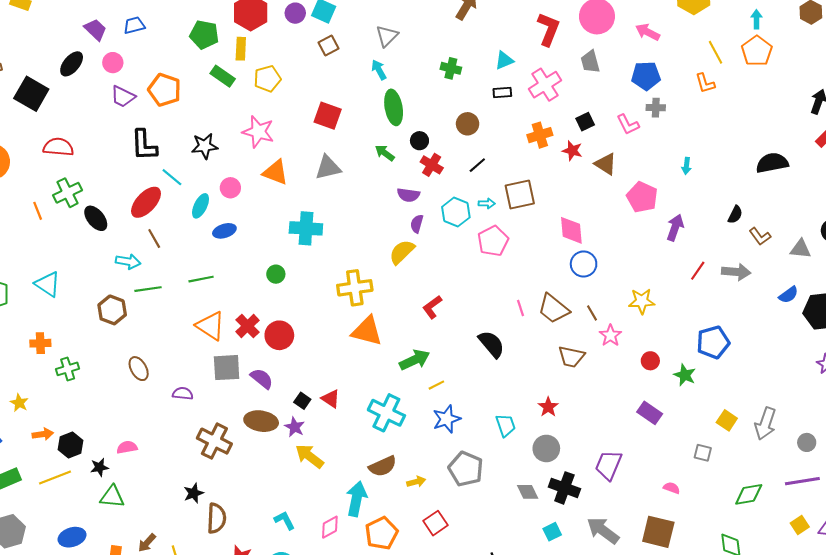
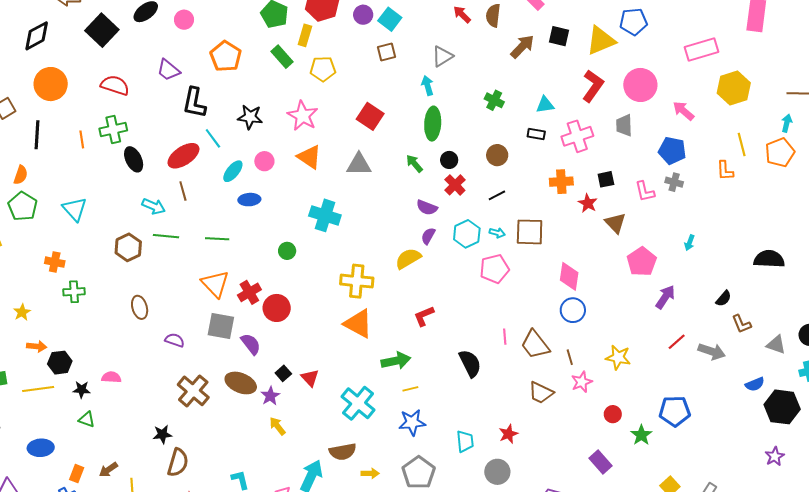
purple trapezoid: (123, 97) -> (168, 70), moved
yellow arrow: (309, 456) -> (277, 426), size x0.7
green triangle: (112, 497) -> (87, 419), size x0.7

